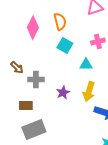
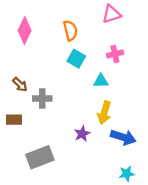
pink diamond: (33, 28) -> (25, 31), moved
purple star: (63, 93) -> (82, 134), moved
brown rectangle: (26, 106) -> (14, 120), moved

